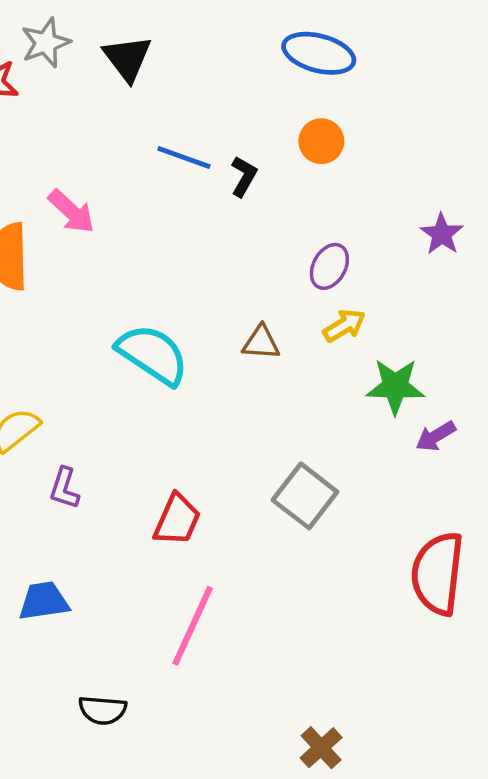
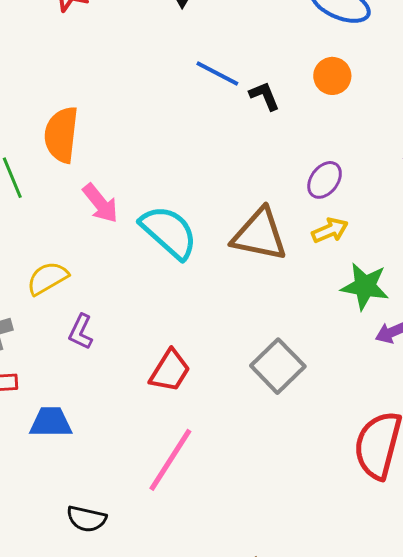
black L-shape: (244, 176) -> (265, 96), turned -60
pink arrow: (71, 212) -> (100, 203), moved
brown triangle: (261, 343) -> (259, 235), size x1.8

